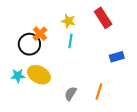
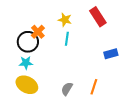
yellow ellipse: (39, 75) -> (27, 85), moved
cyan star: (18, 76) -> (26, 63), moved

